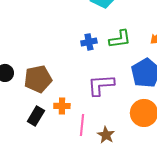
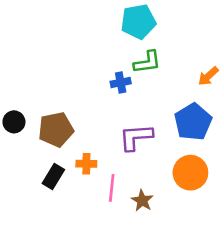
green L-shape: (120, 39) -> (147, 62), moved

